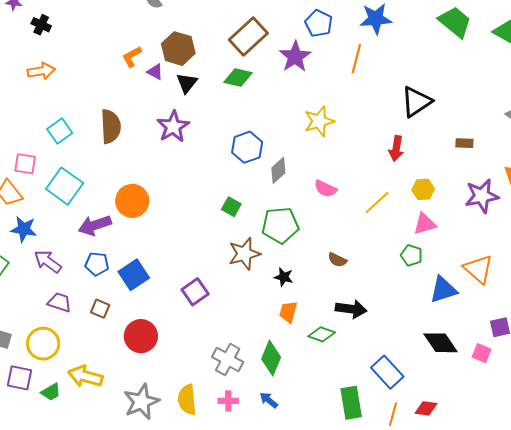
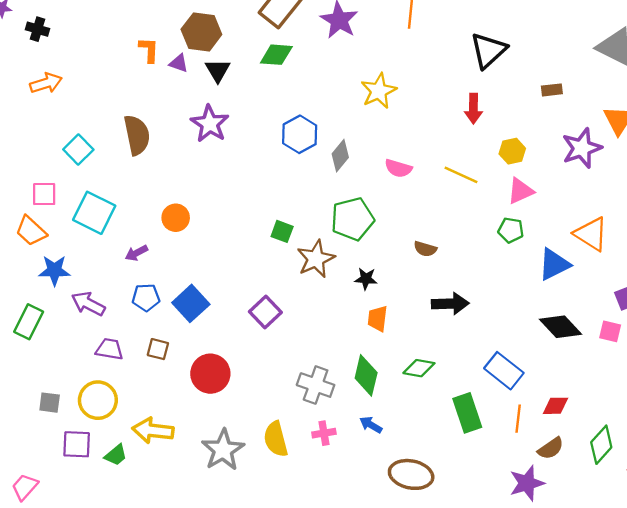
orange L-shape: (132, 57) -> (149, 50), turned 130
orange circle: (132, 201) -> (176, 218), size x0.7
yellow line: (377, 202) -> (461, 175), turned 76
green square: (231, 207) -> (282, 231), moved
purple arrow: (95, 225) -> (136, 253), size x0.6
green diamond: (322, 334) -> (419, 368), moved

